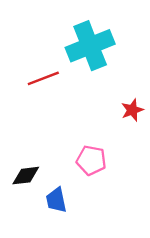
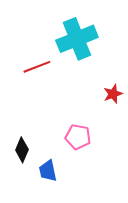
black diamond: (26, 176) -> (22, 150), turned -60

